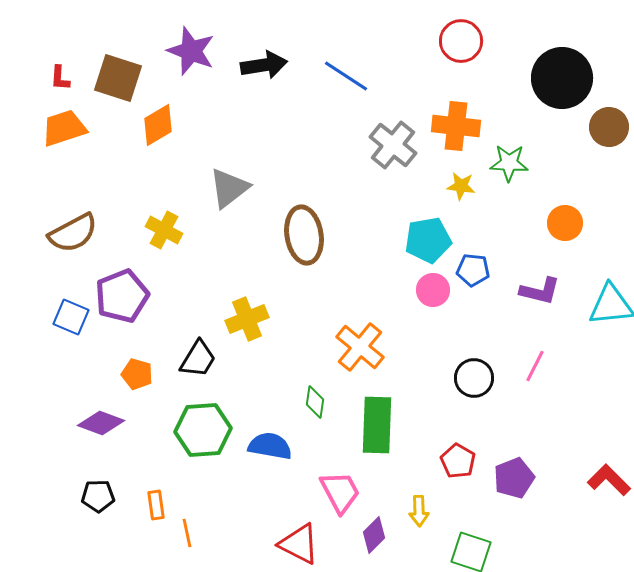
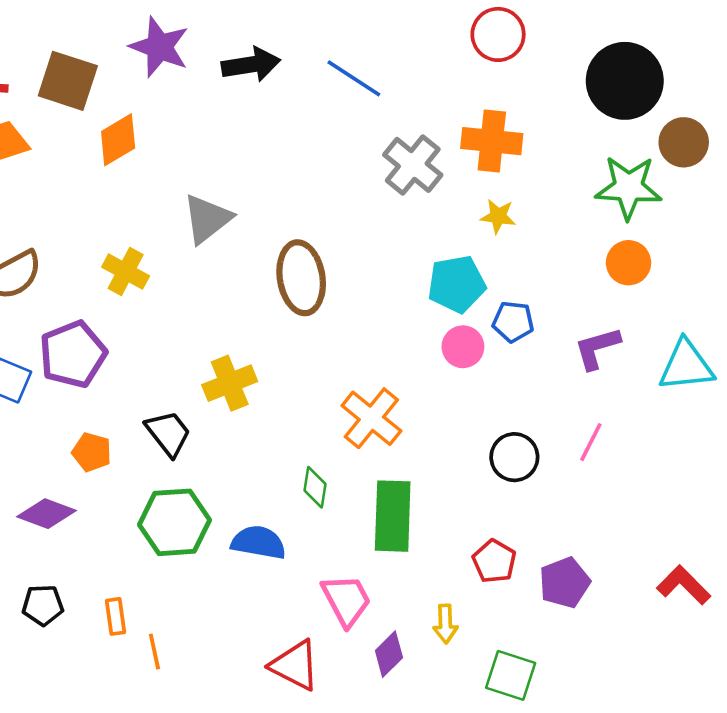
green star: (509, 163) -> (628, 187), moved, size x1.4
purple L-shape: (540, 291) -> (597, 348), turned 150
black trapezoid: (198, 359) -> (168, 433), turned -69

